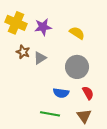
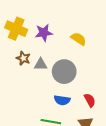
gray triangle: (40, 58) -> (41, 64), turned 32
gray circle: (77, 67) -> (64, 72), moved

